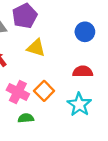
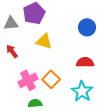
pink cross: (18, 92) -> (28, 80), turned 36

